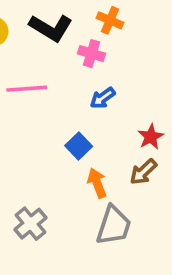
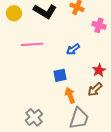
pink cross: (91, 54) -> (99, 25), moved
blue square: (79, 146) -> (60, 75), turned 32

